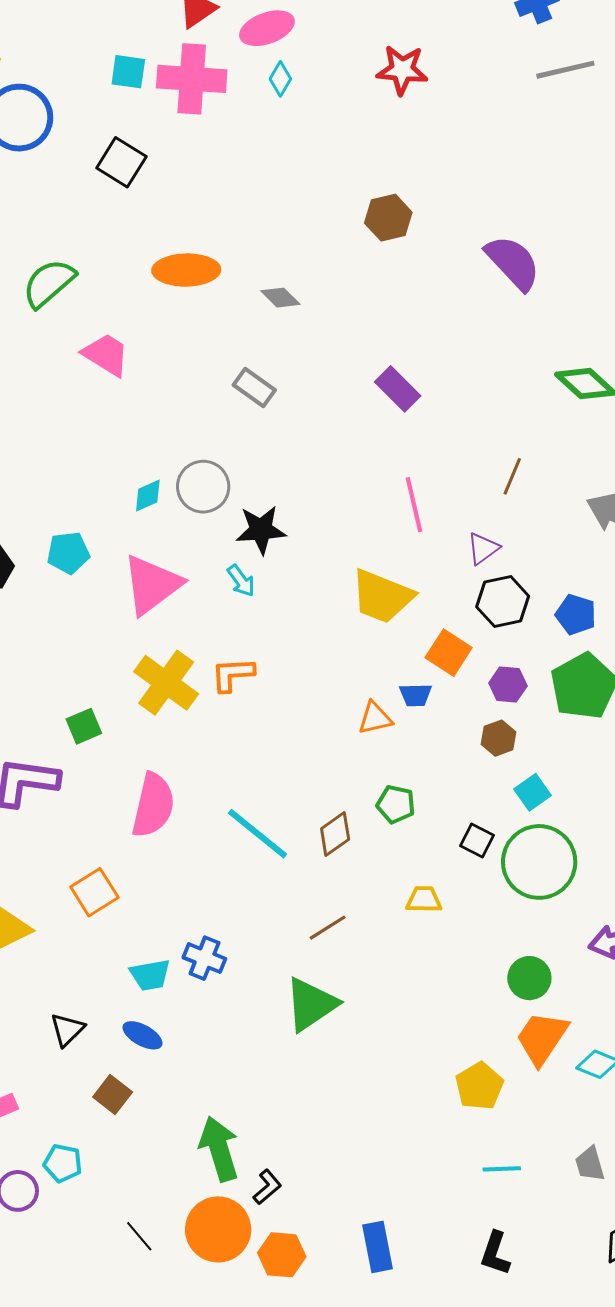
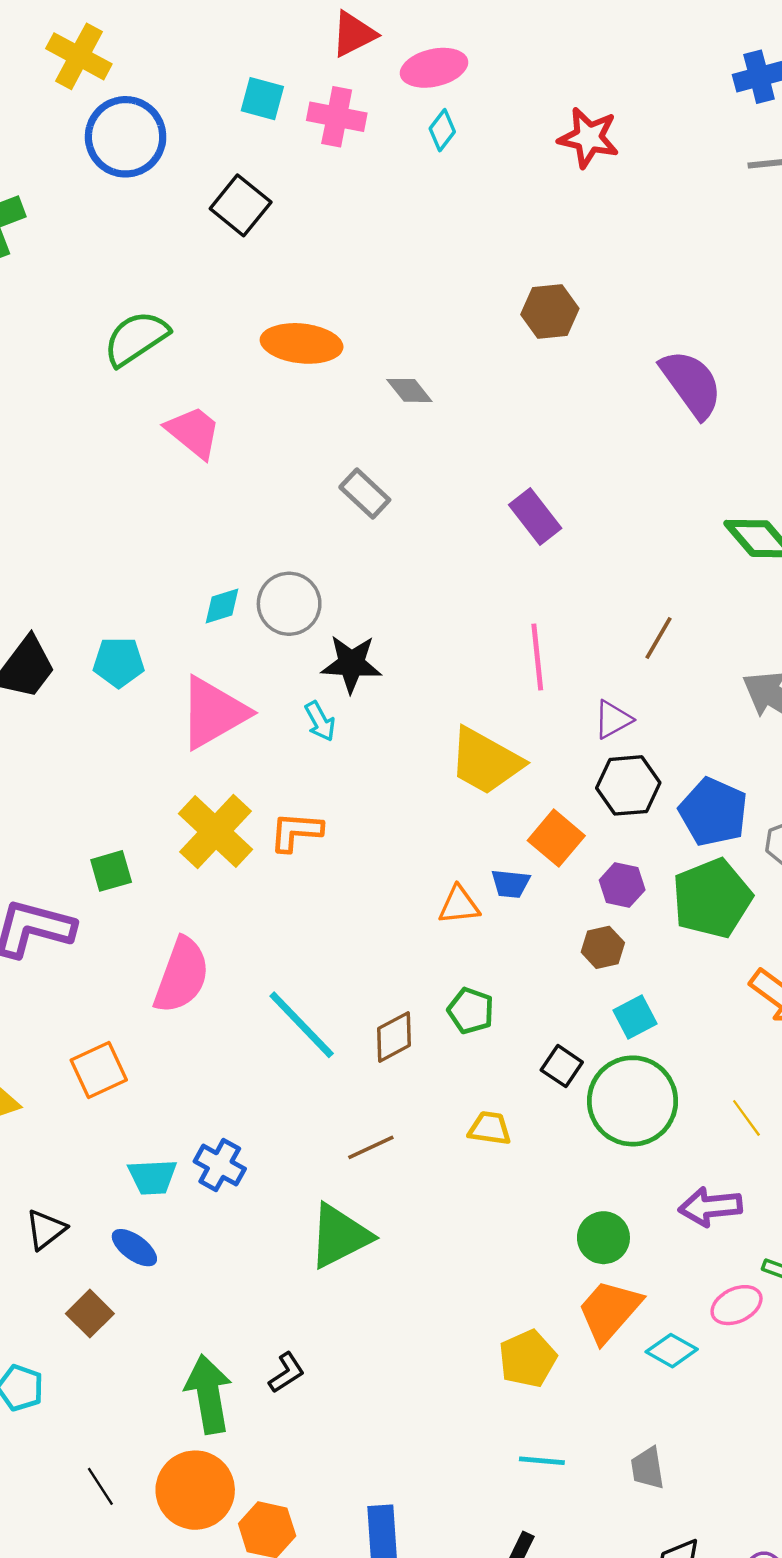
pink cross: (192, 79) -> (337, 117), size x0.7
blue pentagon: (576, 615) -> (713, 812), size x1.4
black L-shape: (267, 1187) -> (287, 1373), moved

